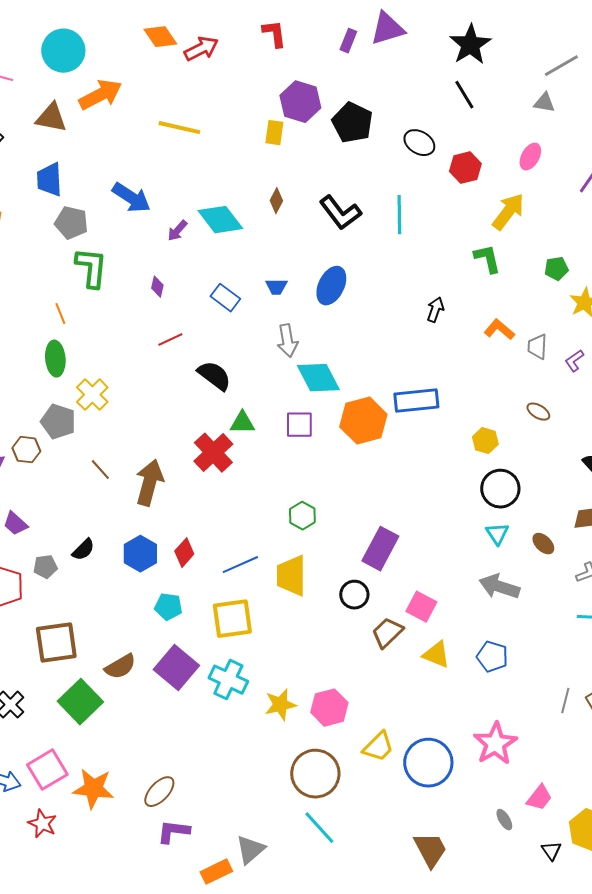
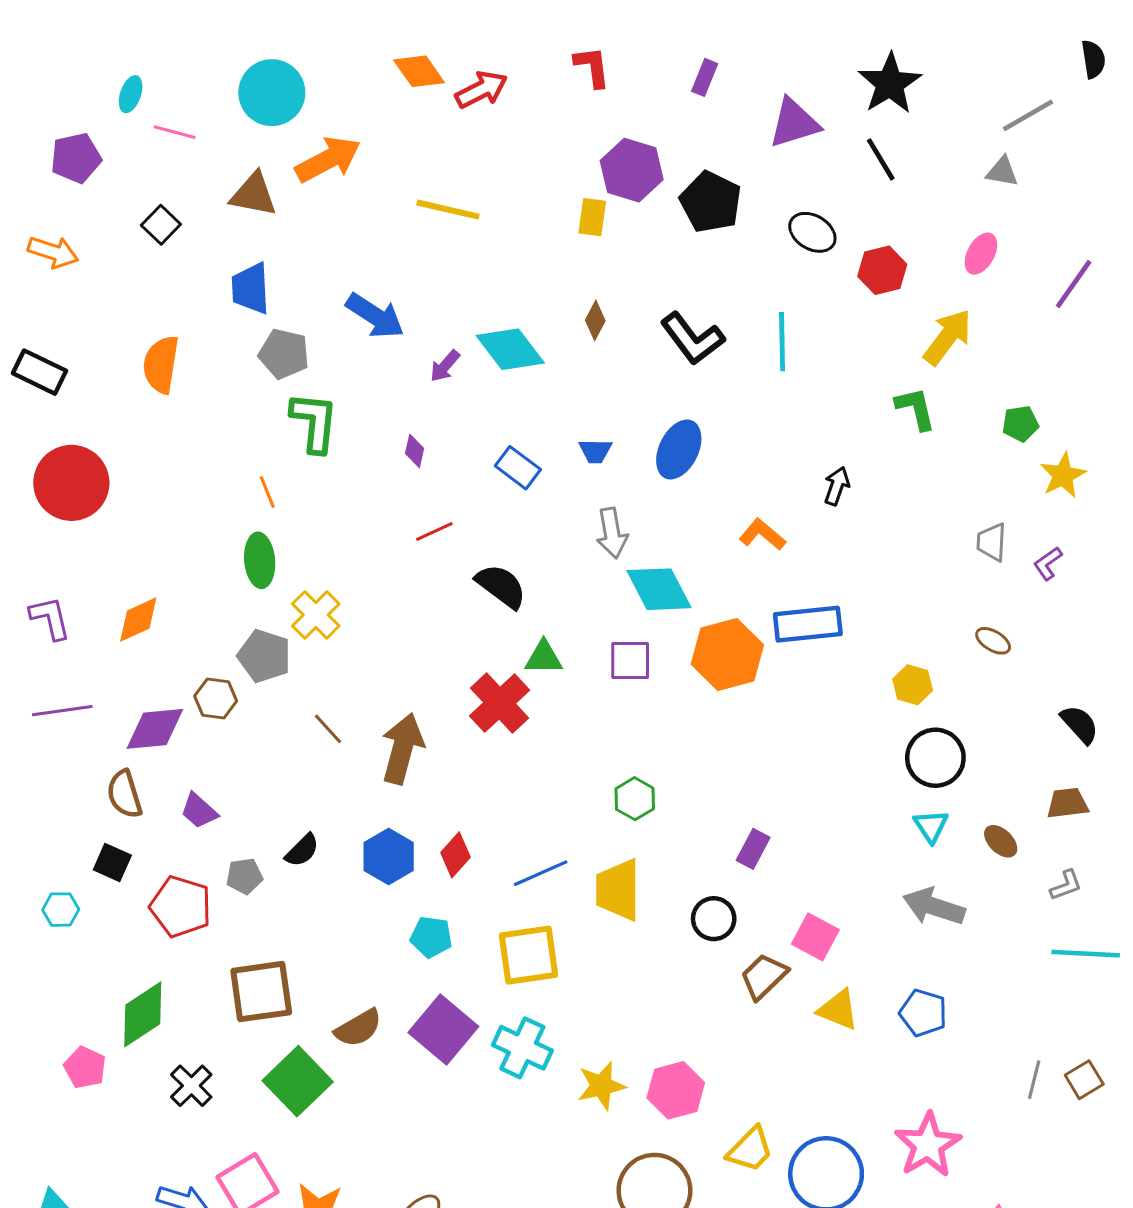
purple triangle: (387, 29) -> (794, 123), moved
orange L-shape: (499, 330) -> (762, 535), moved
purple rectangle: (380, 549) -> (753, 849), size x0.6

